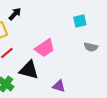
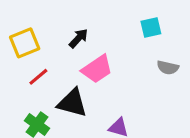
black arrow: (15, 14) -> (78, 38), moved

